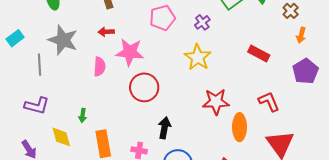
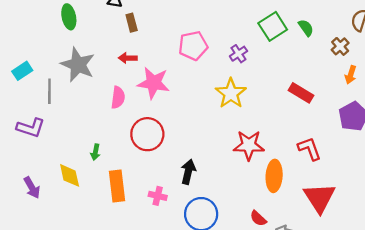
cyan rectangle: (15, 38) -> (22, 71), moved
red circle: (144, 87) -> (147, 134), moved
purple L-shape: (37, 106) -> (31, 128), moved

